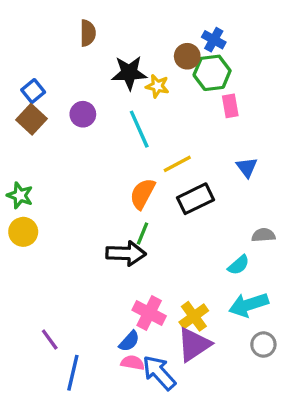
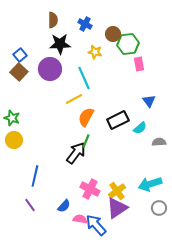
blue cross: (214, 40) -> (85, 24), moved
black star: (129, 73) -> (60, 44), moved
purple circle: (83, 114) -> (50, 69), size x1.5
yellow line: (177, 164) -> (74, 99), moved
black arrow: (126, 253) -> (76, 153), turned -55
cyan semicircle: (239, 265) -> (140, 128), moved
blue semicircle: (129, 341) -> (64, 206), moved
blue line: (73, 373) -> (35, 176), moved

